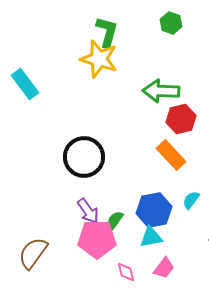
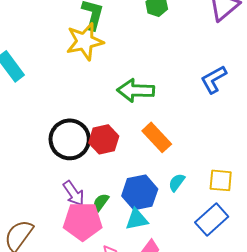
yellow star: (99, 59) -> (85, 41), turned -30
green arrow: (161, 91) -> (136, 90), moved
red hexagon: (181, 119) -> (104, 139), moved

